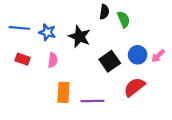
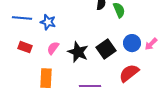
black star: (80, 37) -> (78, 52), moved
pink semicircle: (53, 60) -> (53, 48), turned -152
orange rectangle: (63, 92) -> (46, 78), moved

